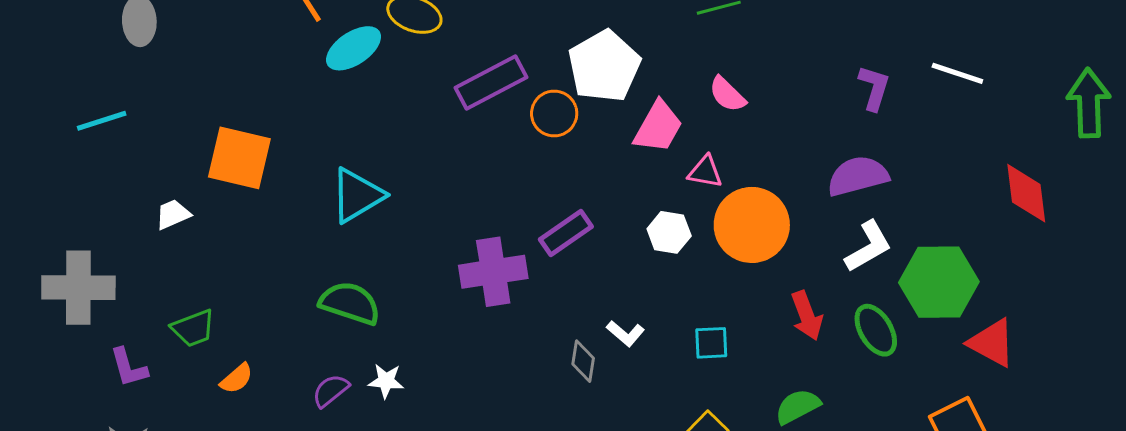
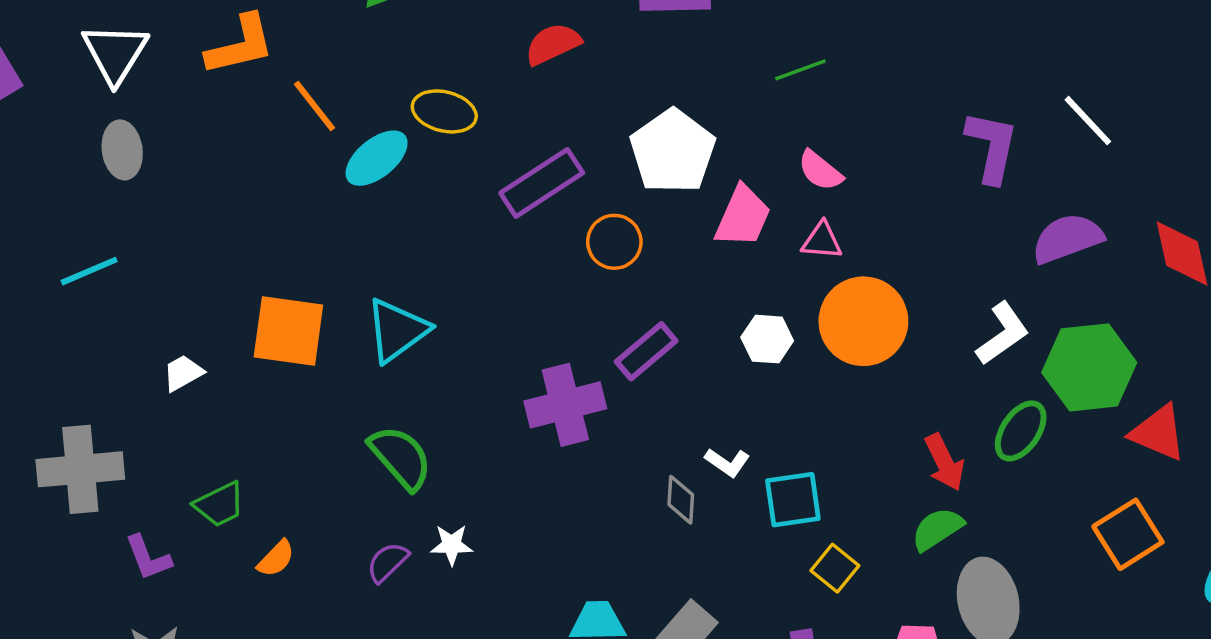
white line: (957, 73) -> (1088, 121), turned 34
purple L-shape: (874, 88) -> (992, 147), size x1.4
orange circle: (554, 113) -> (614, 242), moved
orange square: (239, 158) -> (288, 331), moved
pink triangle: (705, 172) -> (822, 241), moved
purple semicircle: (858, 176) -> (1067, 238), moved
green semicircle: (350, 303) -> (401, 457), turned 36
red arrow: (807, 316) -> (944, 462), moved
green ellipse: (876, 330) -> (1021, 431), turned 70
cyan square: (711, 343) -> (793, 500), moved, size x1.4

